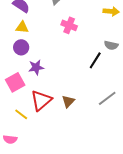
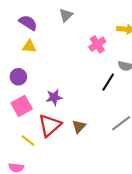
pink cross: (69, 25) -> (97, 44), moved, turned 35
purple circle: (21, 47) -> (18, 77), moved
purple star: (36, 67) -> (54, 97), moved

